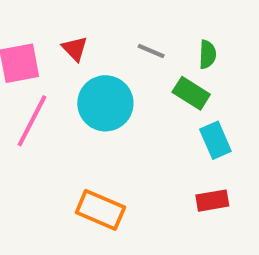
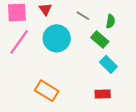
cyan rectangle: (215, 140) -> (108, 64), turned -30

